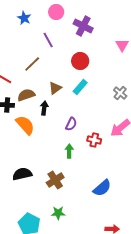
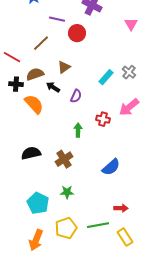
purple line: (48, 40) -> (57, 19), turned -49
red circle: (80, 61) -> (77, 33), moved
cyan rectangle: (80, 87) -> (106, 77), moved
black arrow: (44, 108) -> (53, 87), turned -64
purple semicircle: (71, 124) -> (76, 96), moved

